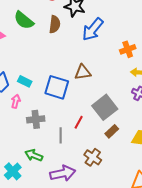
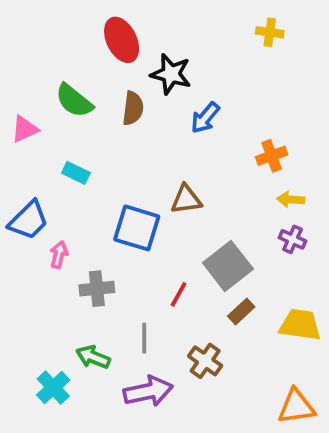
blue arrow: (93, 29) -> (205, 118), size x0.7
cyan rectangle: (25, 81) -> (76, 173), moved
gray line: (61, 135) -> (144, 338), moved

